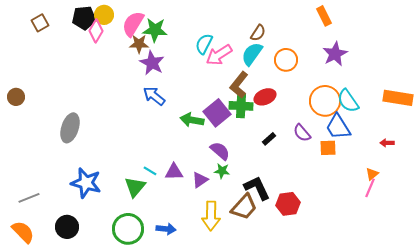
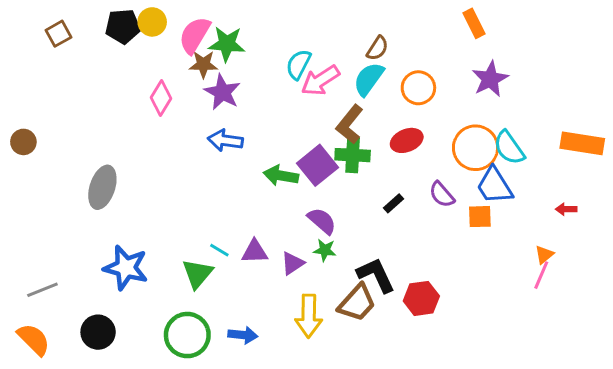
pink diamond: (96, 31) -> (161, 98), moved
blue arrow: (154, 96) -> (225, 140), turned -30
red ellipse: (265, 97) -> (407, 140), moved

